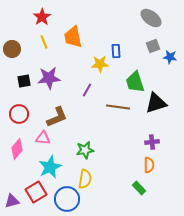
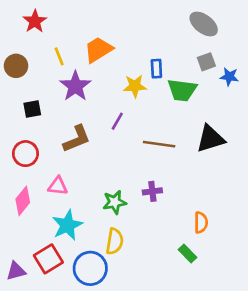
red star: (42, 17) -> (35, 21), moved
orange trapezoid: (73, 37) -> (98, 50), turned 70
purple star: (49, 78) -> (75, 86), moved, turned -30
green trapezoid: (135, 82) -> (182, 90), moved, turned -65
brown L-shape: (57, 117) -> (77, 139), moved
purple cross: (152, 142) -> (152, 191), moved

